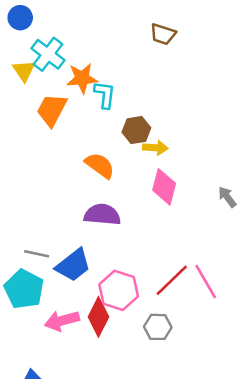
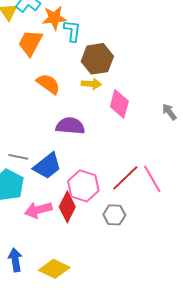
brown hexagon: (136, 130) -> (97, 59), size x1.4
yellow arrow: (155, 148) -> (91, 84), moved
orange semicircle: (100, 165) -> (48, 84), moved

